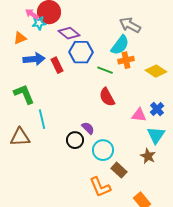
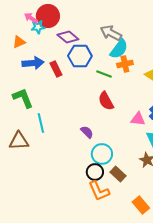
gray arrow: (130, 25) -> (111, 33), moved
black circle: (75, 140) -> (95, 172), moved

